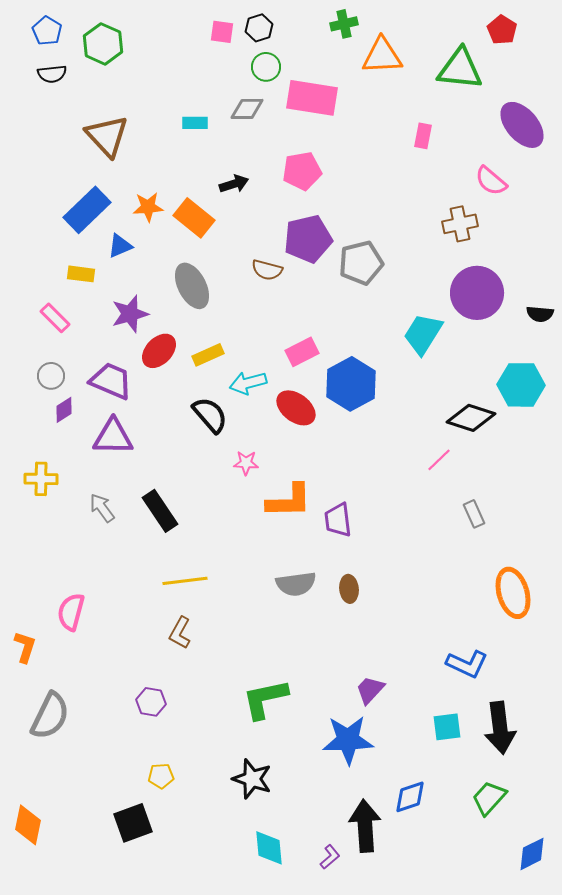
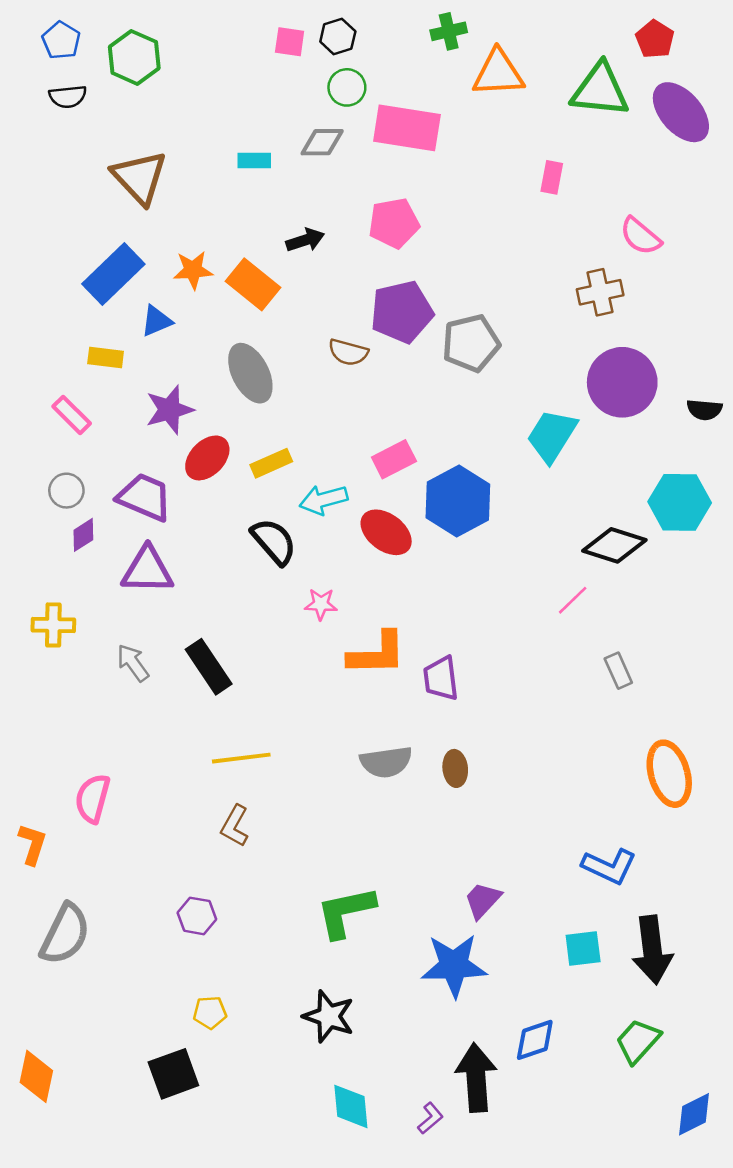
purple ellipse: (522, 125) -> (681, 112), moved

